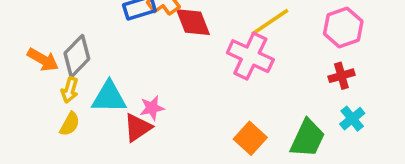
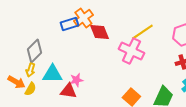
orange arrow: (43, 60) -> (16, 82), moved
red triangle: (138, 128) -> (68, 91), turned 42

